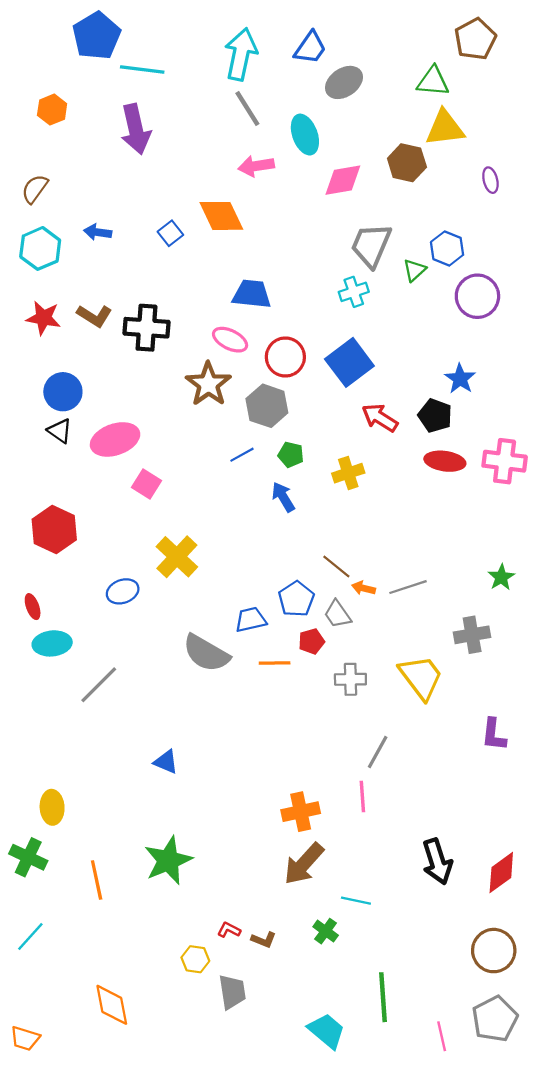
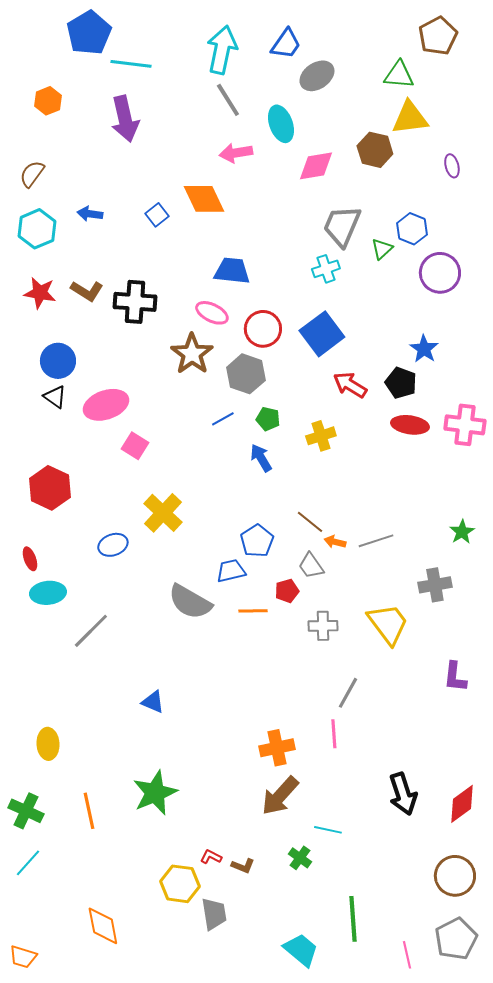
blue pentagon: (296, 599) -> (257, 541), moved
green cross: (28, 857) -> (26, 811), moved
yellow hexagon: (195, 959) -> (180, 884), size x1.5

